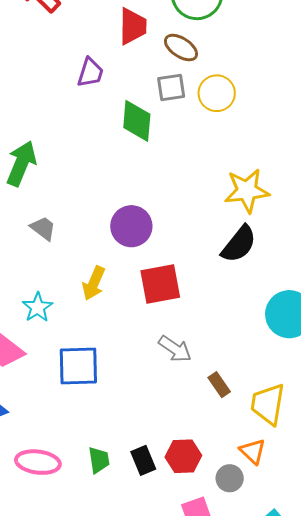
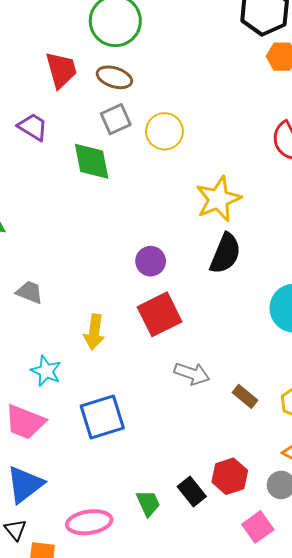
purple trapezoid: (90, 73) -> (33, 127), turned -60
yellow circle: (217, 93) -> (164, 131), moved
purple circle: (131, 226) -> (151, 261), moved, size x0.7

